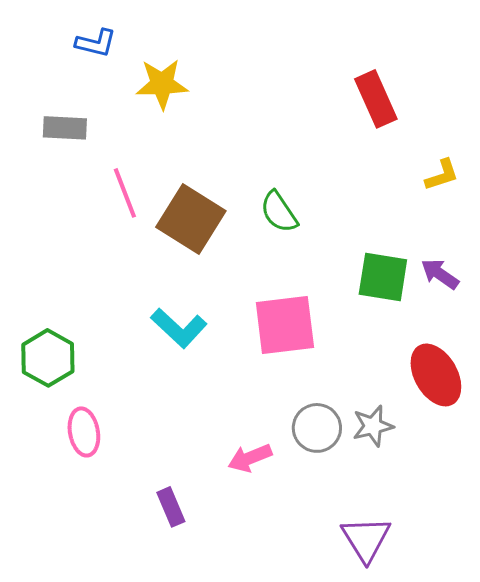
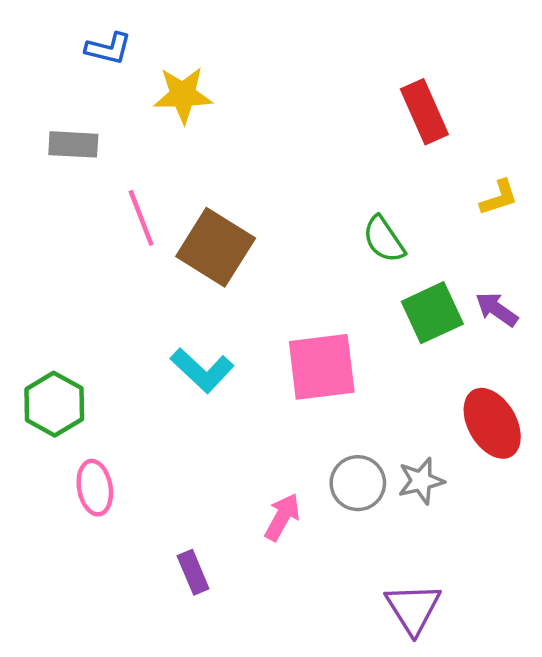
green semicircle: (279, 212) -> (384, 239), moved
green square: (383, 277) -> (432, 313), turned -34
pink arrow: (250, 458) -> (282, 517), turned 141

